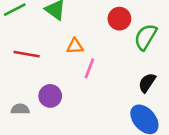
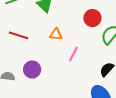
pink line: (89, 68) -> (74, 54), moved

